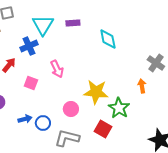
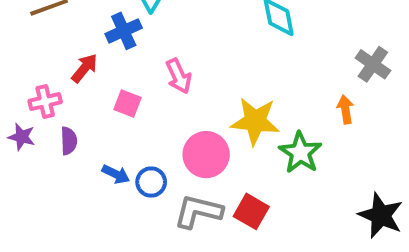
pink circle: (71, 109) -> (206, 155), size x1.5
blue arrow: (25, 119) -> (116, 174), turned 40
red square: (103, 129) -> (251, 211), moved

